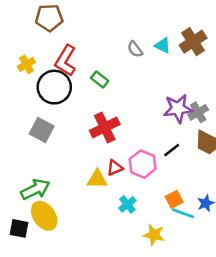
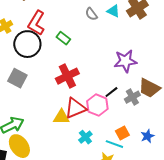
gray cross: (198, 112) -> (132, 97), moved
black line: (172, 150) -> (111, 92), moved
red triangle: (115, 168) -> (75, 108), size x1.6
cyan line: (183, 213) -> (114, 144), moved

